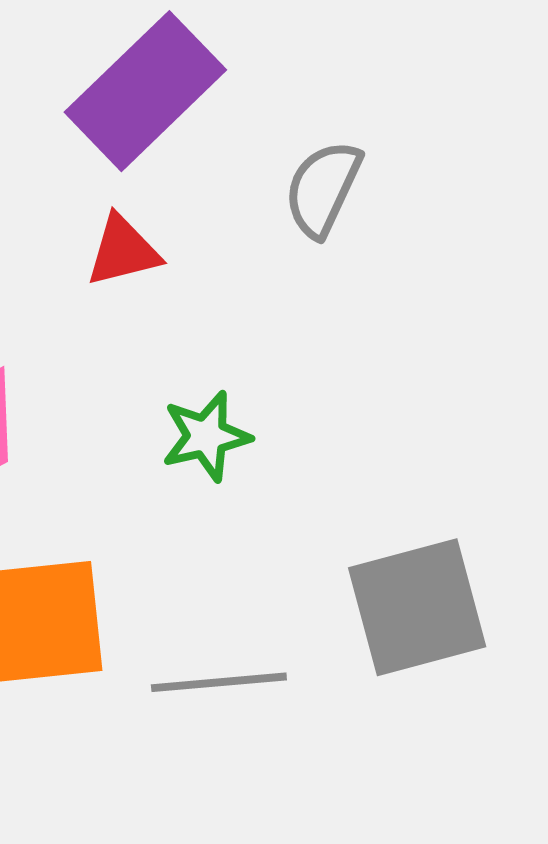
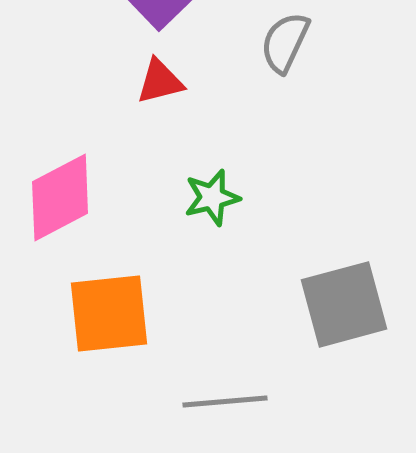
gray line: (219, 682) -> (225, 401), moved

